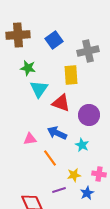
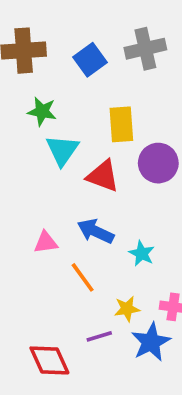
gray cross: (88, 51) -> (145, 49), moved
purple circle: (89, 115) -> (158, 163), moved
blue star: (87, 193) -> (151, 342), size x1.5

